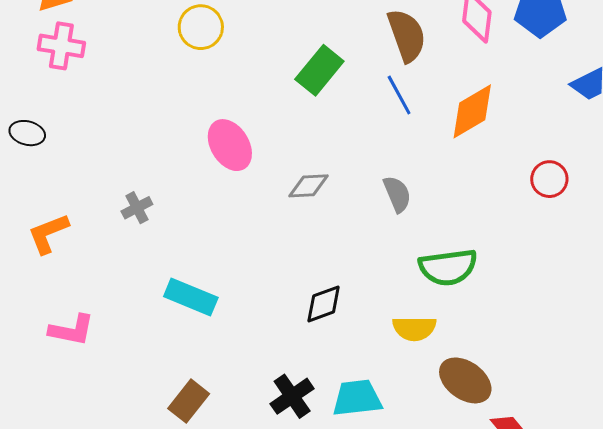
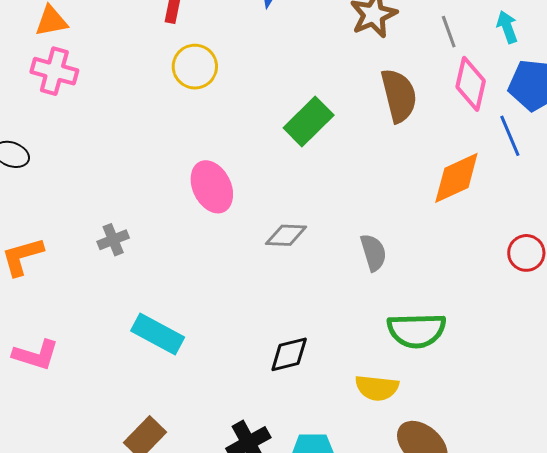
blue line: (399, 95) -> (510, 136), moved

